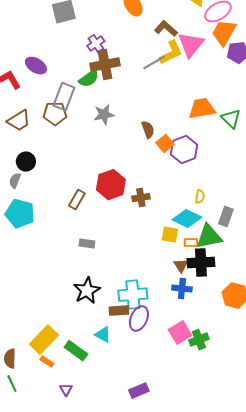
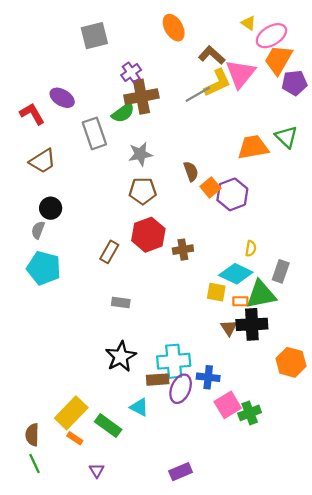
gray rectangle: (64, 97) -> (94, 133), turned -40
brown pentagon: (55, 114) -> (143, 191), moved
green triangle: (231, 119) -> (286, 137), moved
blue cross: (182, 289) -> (208, 377), moved

